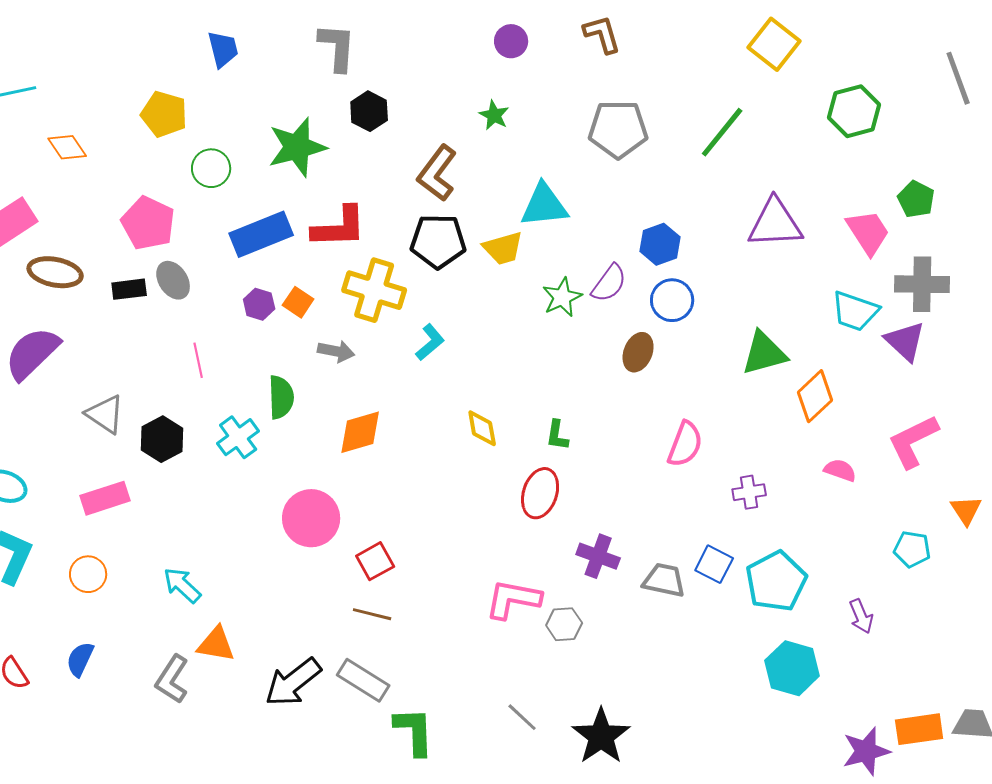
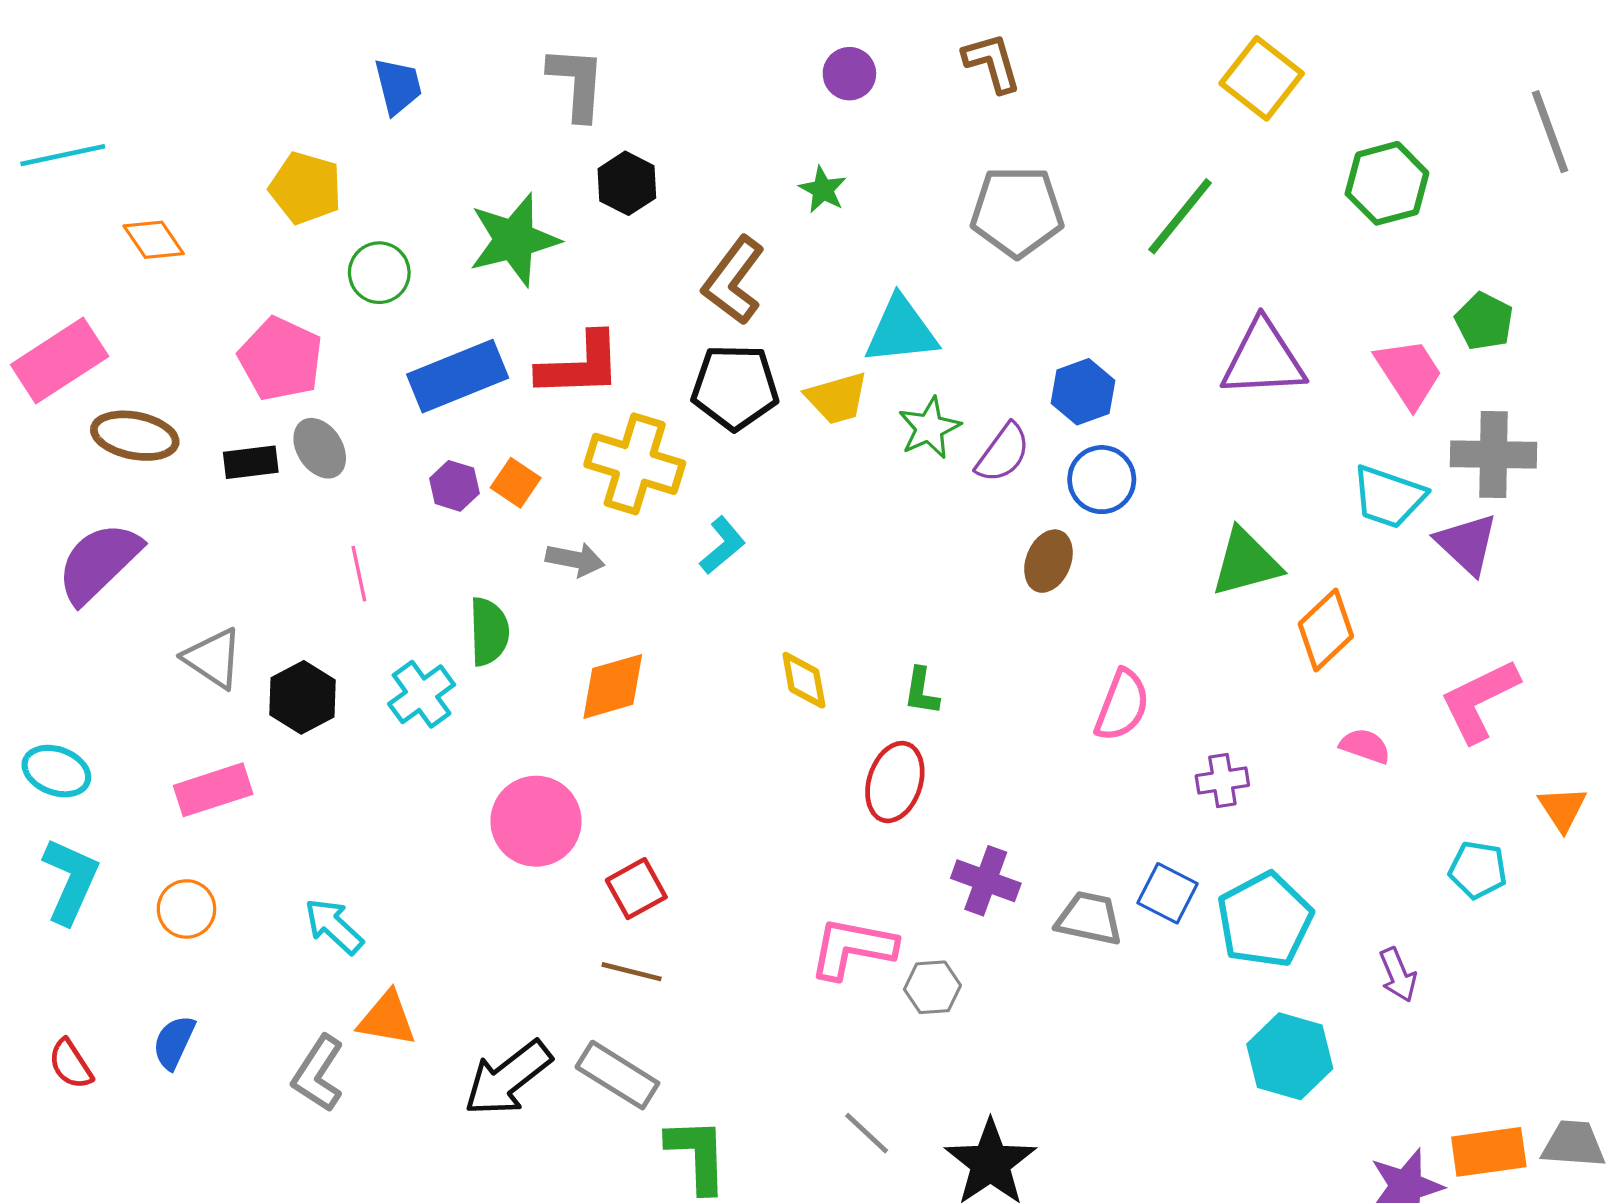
green star: (562, 297) -> (929, 428), moved

